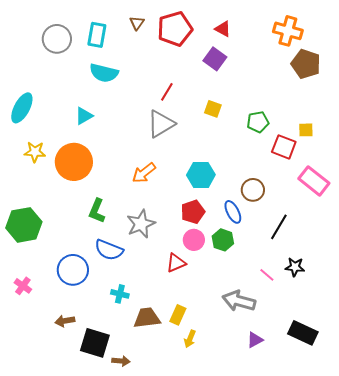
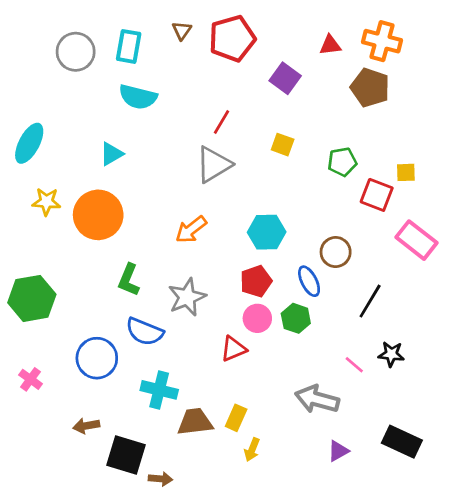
red triangle: (223, 29) -> (330, 45), moved, turned -36
brown pentagon: (306, 64) -> (370, 88), moved
cyan cross: (120, 294) -> (159, 390), size x1.5

